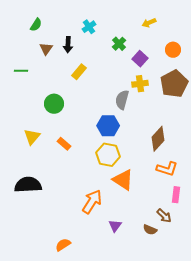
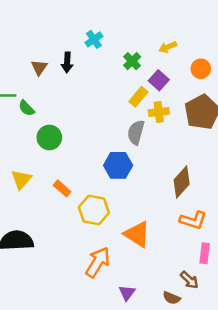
yellow arrow: (149, 23) -> (168, 47), moved
green semicircle: (36, 25) -> (26, 108), moved, turned 104
yellow rectangle: (79, 72) -> (138, 97), moved
yellow hexagon: (108, 155) -> (94, 210), moved

